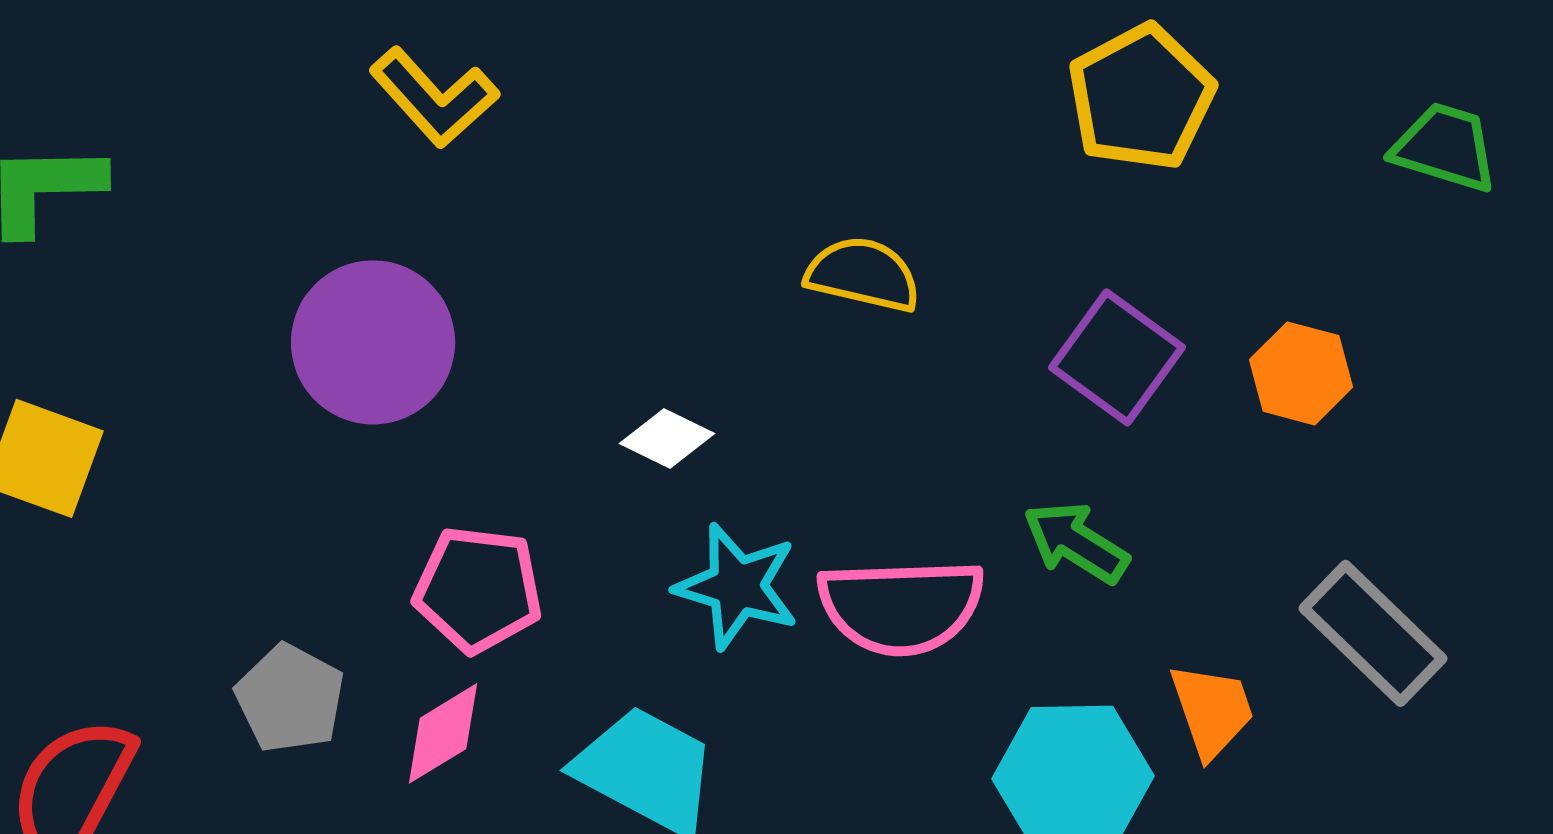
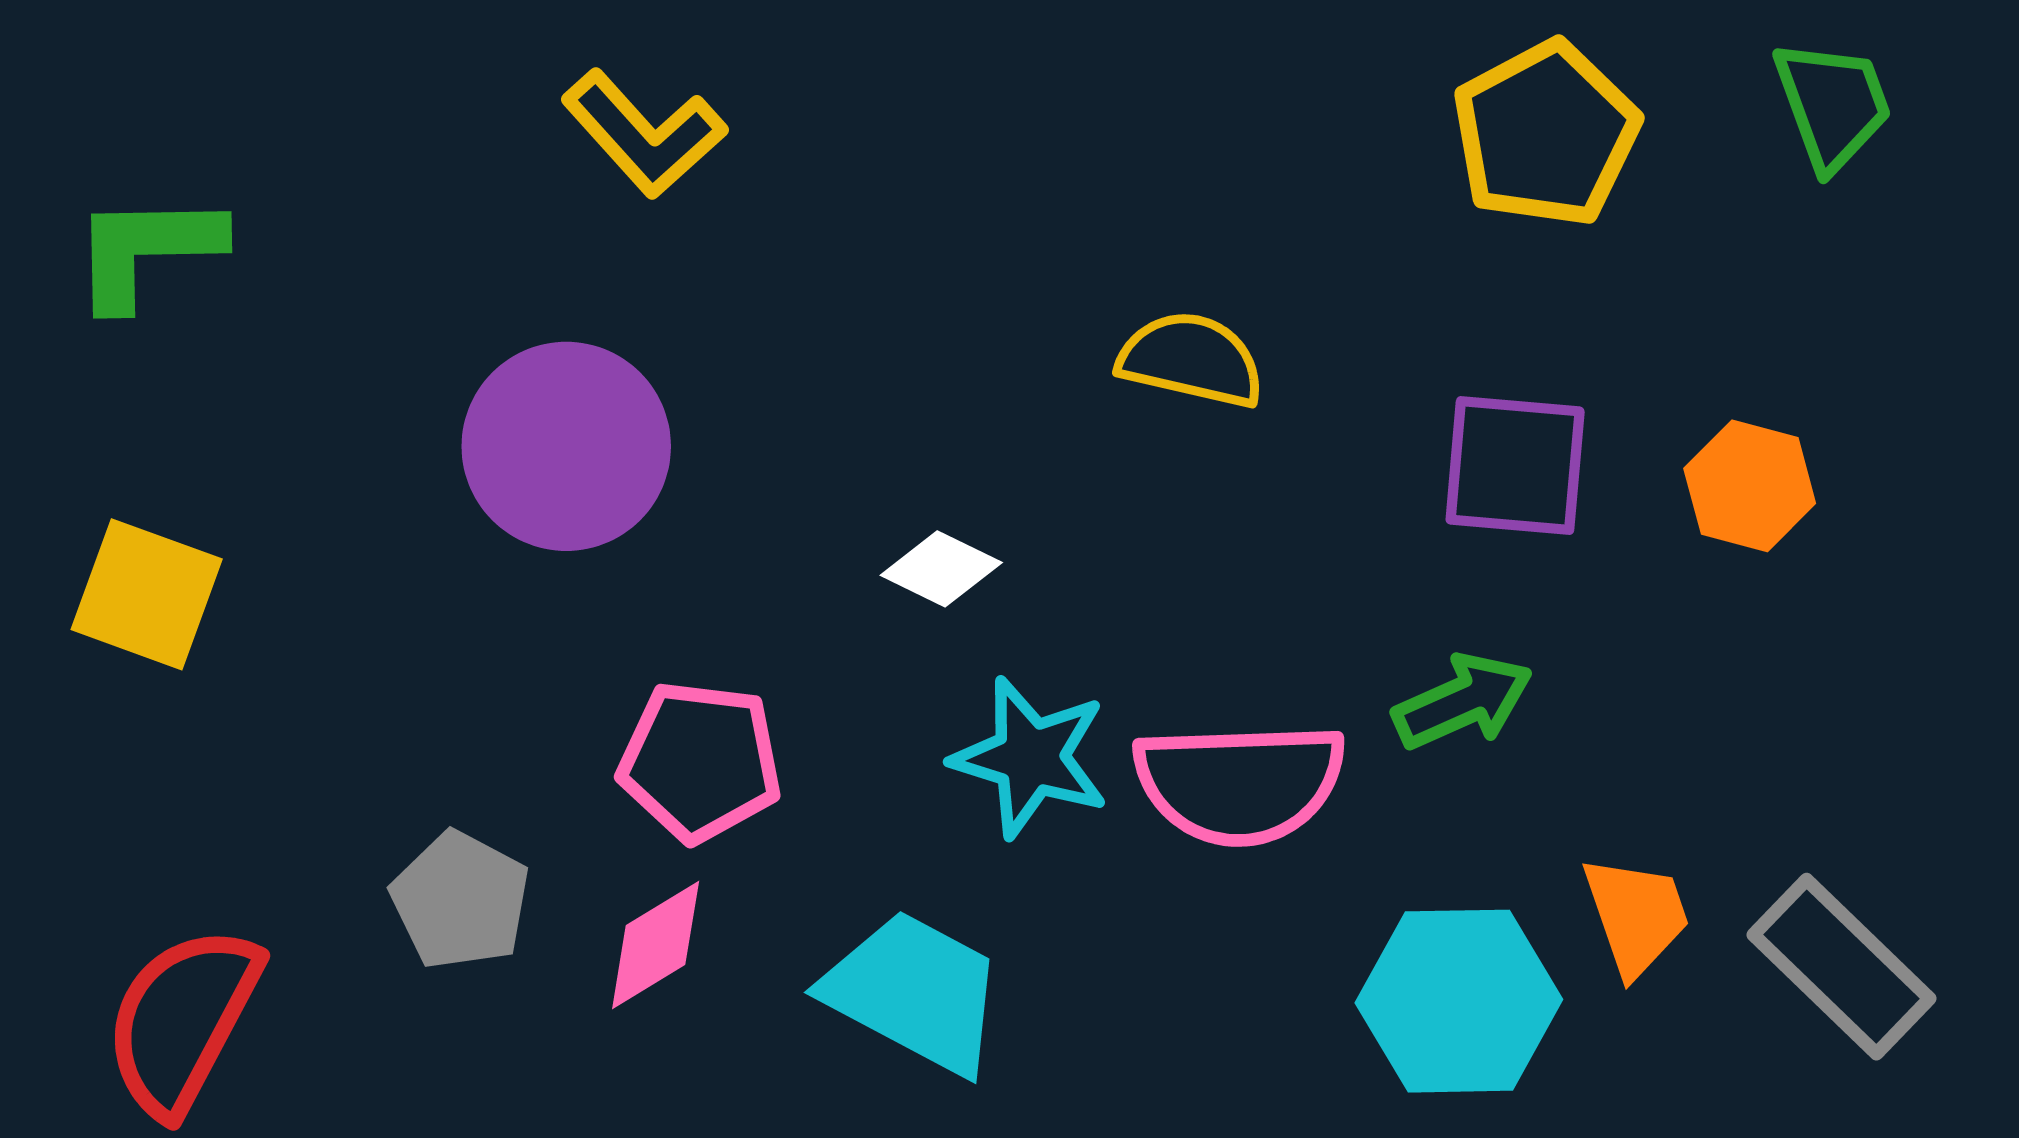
green trapezoid: (1445, 147) -> (1833, 105), moved, turned 53
purple square: (1117, 357) -> (1515, 465), turned -31
green arrow: (1076, 542) -> (1463, 701), turned 124
gray rectangle: (1373, 633) -> (1842, 967), moved

